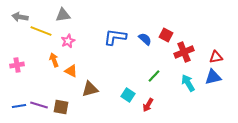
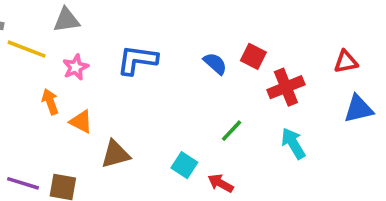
blue L-shape: (115, 37) -> (137, 60), moved
red triangle: (216, 57) -> (346, 62), moved
blue triangle: (213, 77) -> (358, 109), moved
red arrow: (148, 105) -> (221, 183), turned 88

